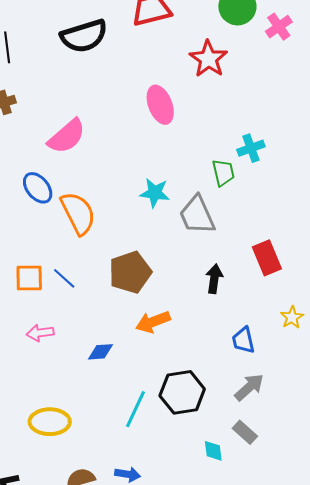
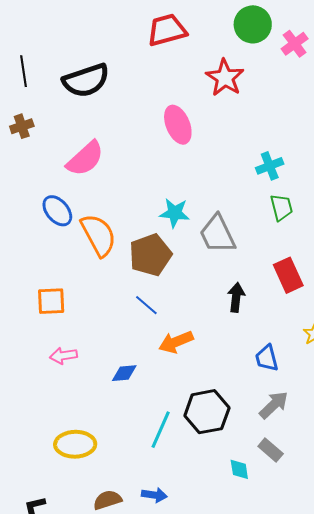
black semicircle: (84, 36) -> (86, 80), moved
green trapezoid: (223, 173) -> (281, 207), moved
brown pentagon: (130, 272) -> (150, 255), moved
blue line: (64, 278) -> (146, 305), moved

